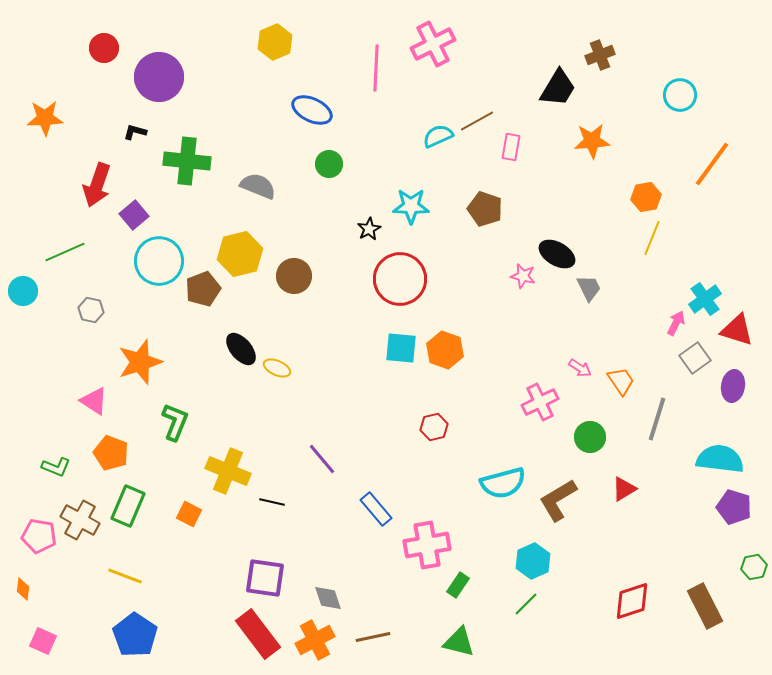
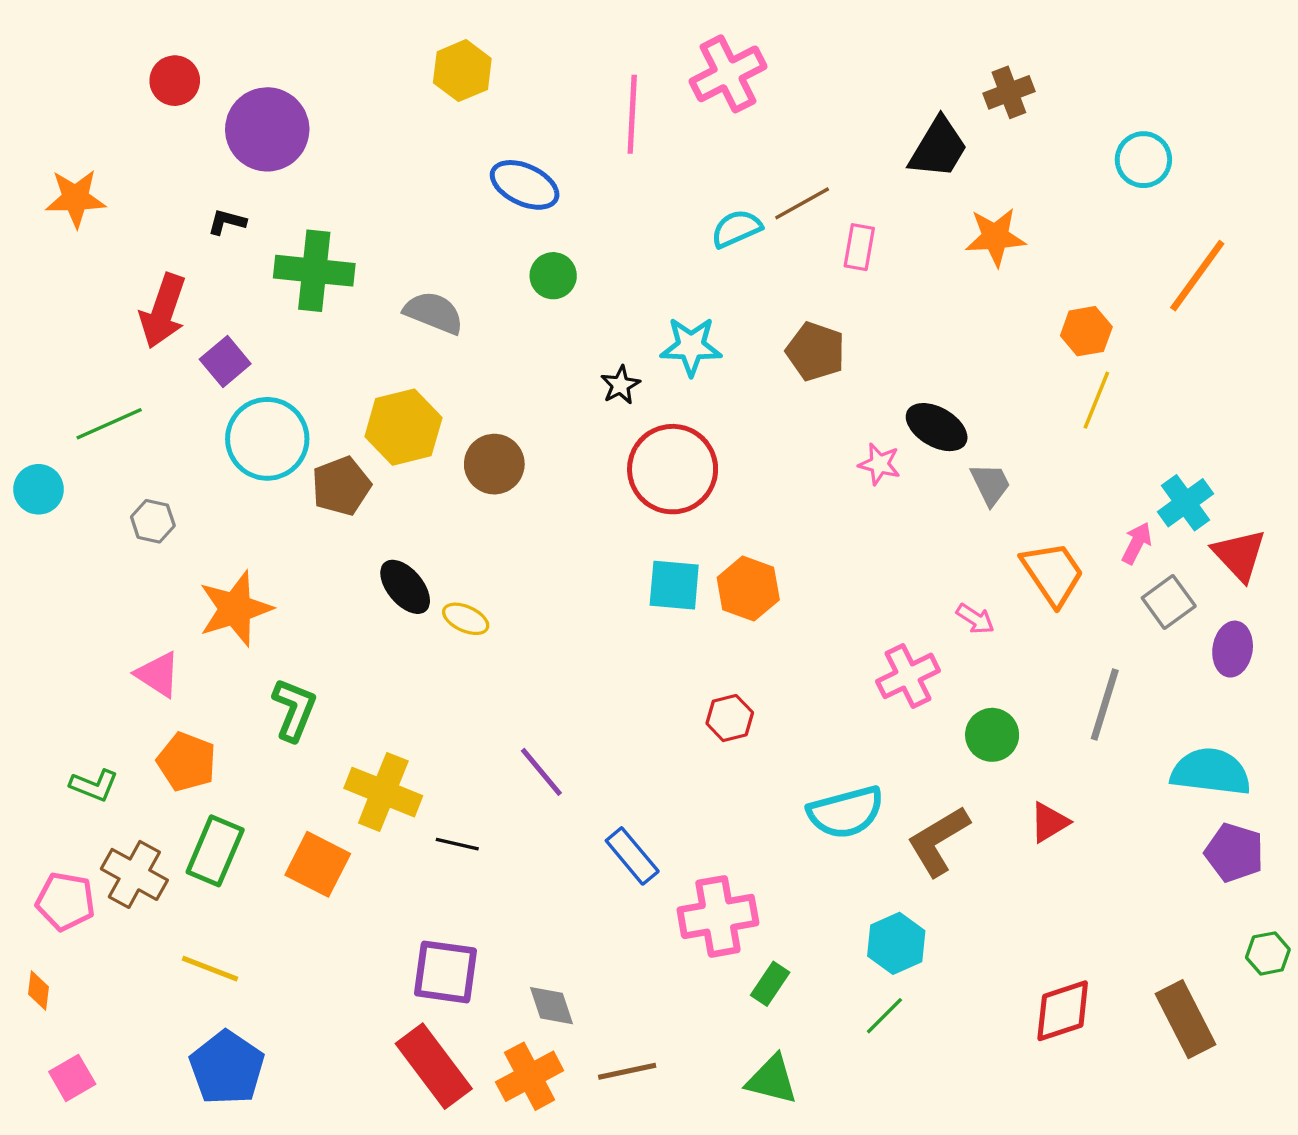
red triangle: (737, 330) -> (1239, 555), turned 30
orange trapezoid: (621, 381) -> (1053, 573), moved, size x1.4
orange square: (189, 514) -> (318, 864), size x1.5
pink square: (43, 641) -> (72, 1078), turned 36

